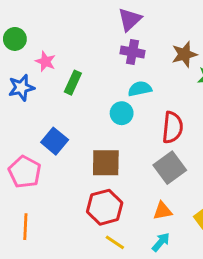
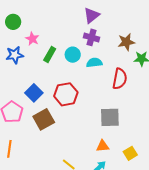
cyan circle: (122, 113) -> (73, 55), moved
red semicircle: (173, 127) -> (120, 79), moved
brown square: (106, 163) -> (44, 119), moved, turned -35
gray square: (170, 168) -> (110, 117), turned 30
red hexagon: (105, 207) -> (66, 94), moved

